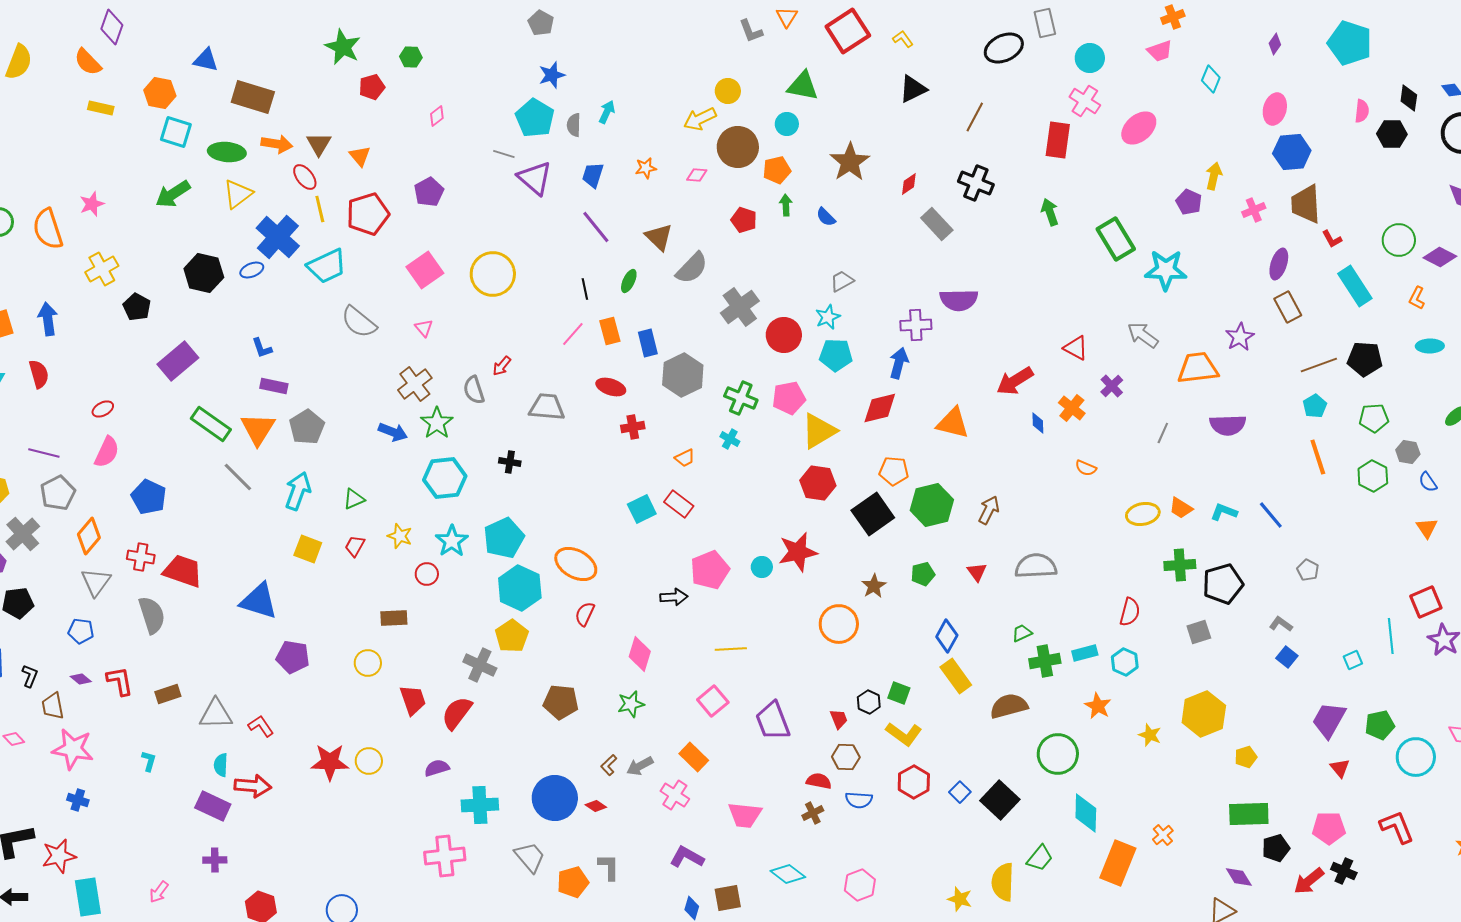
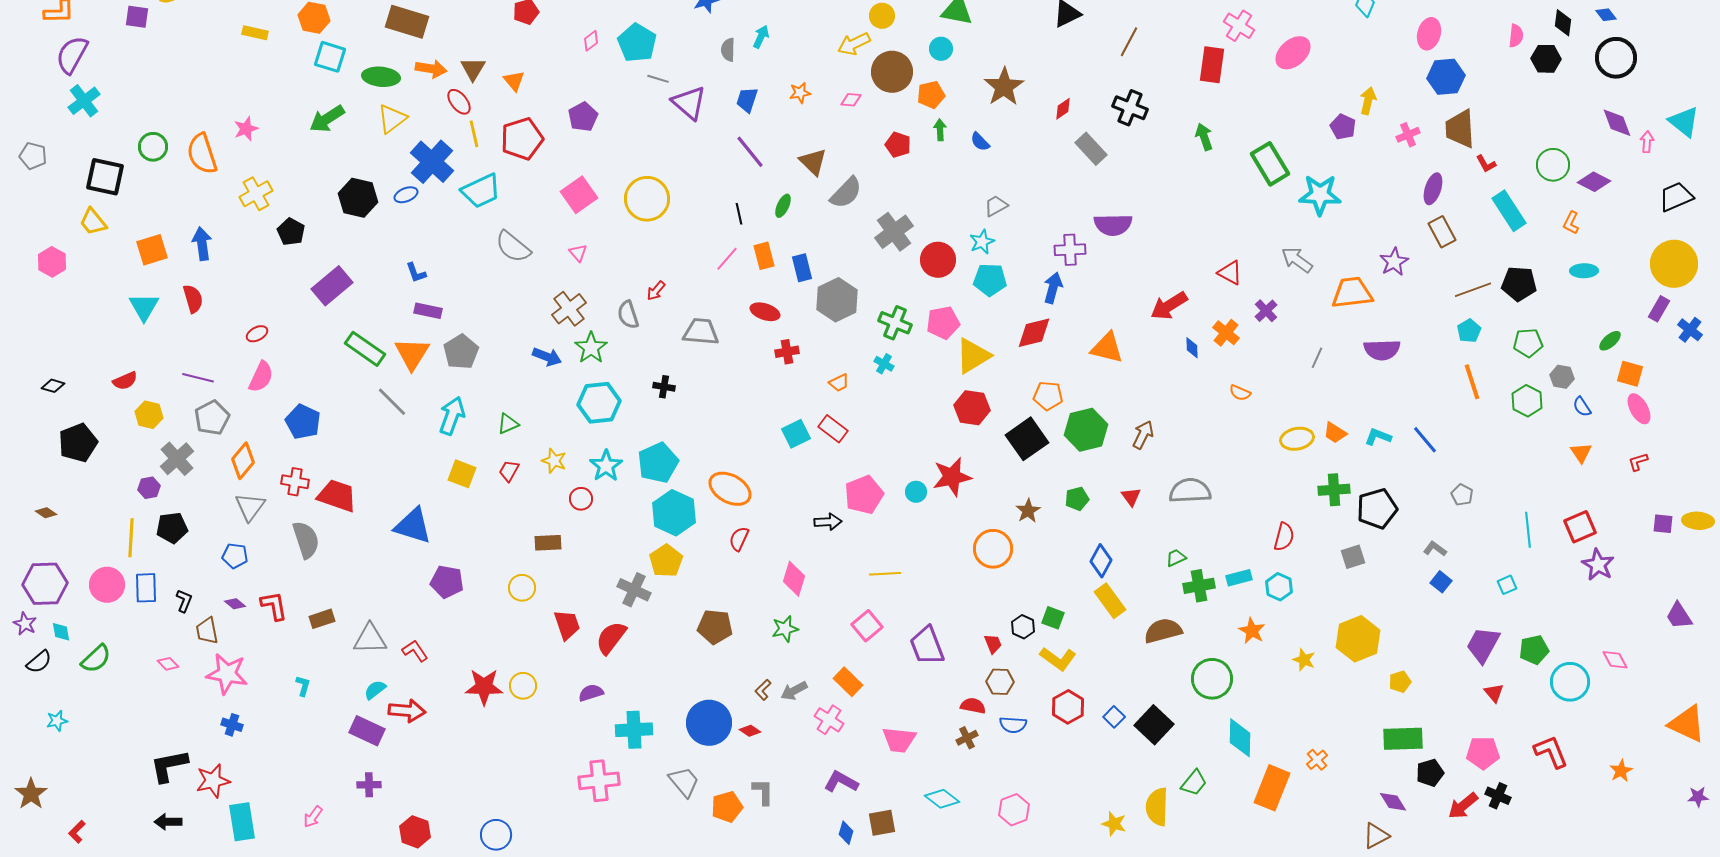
cyan pentagon: (535, 118) -> (637, 43), moved
cyan line: (1391, 636) -> (1528, 530), moved
cyan semicircle: (221, 765) -> (375, 690), turned 50

